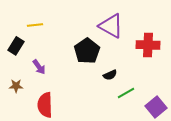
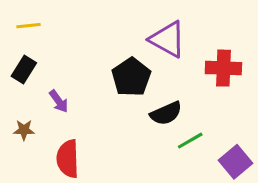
yellow line: (35, 25) -> (28, 26), moved
black semicircle: (110, 75) -> (166, 113), size x1.5

